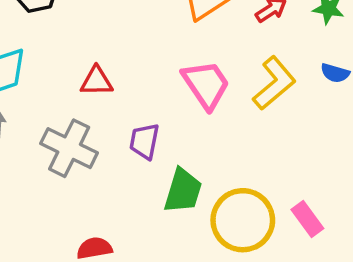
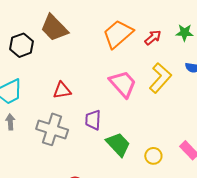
green trapezoid: (183, 191) -> (118, 144), turned -52
yellow circle: (243, 220) -> (153, 156), size x0.5

